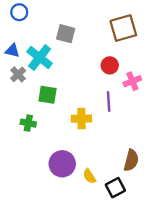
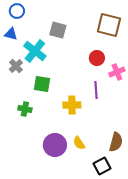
brown square: (123, 28) -> (109, 25), turned 30
blue triangle: (12, 51) -> (11, 34), moved
yellow semicircle: (89, 176) -> (79, 143), moved

